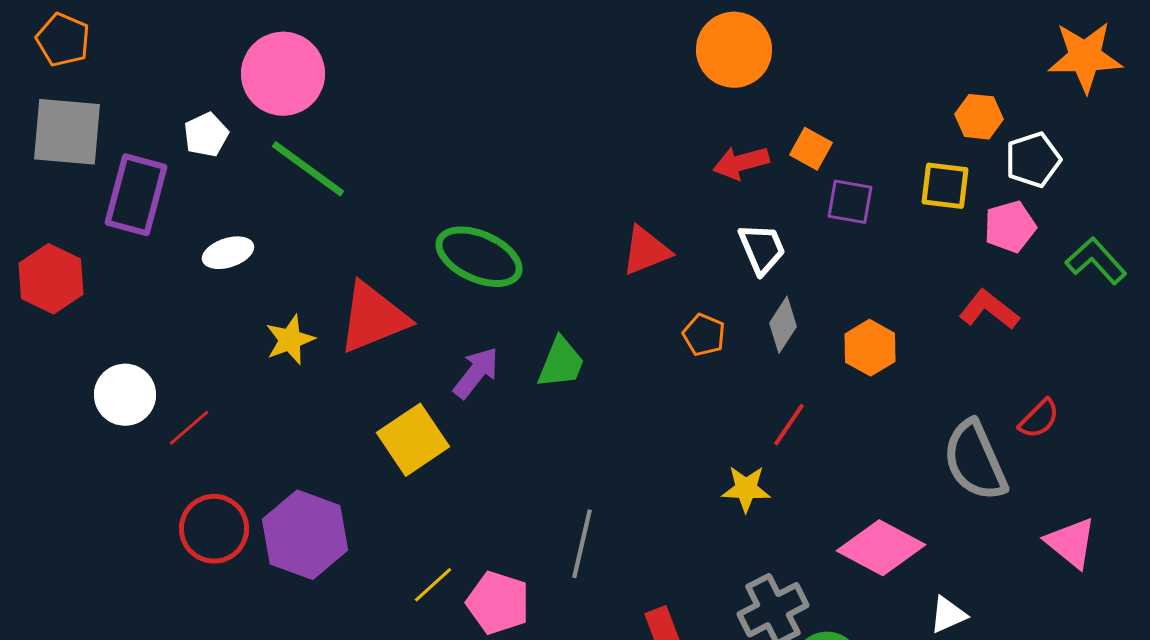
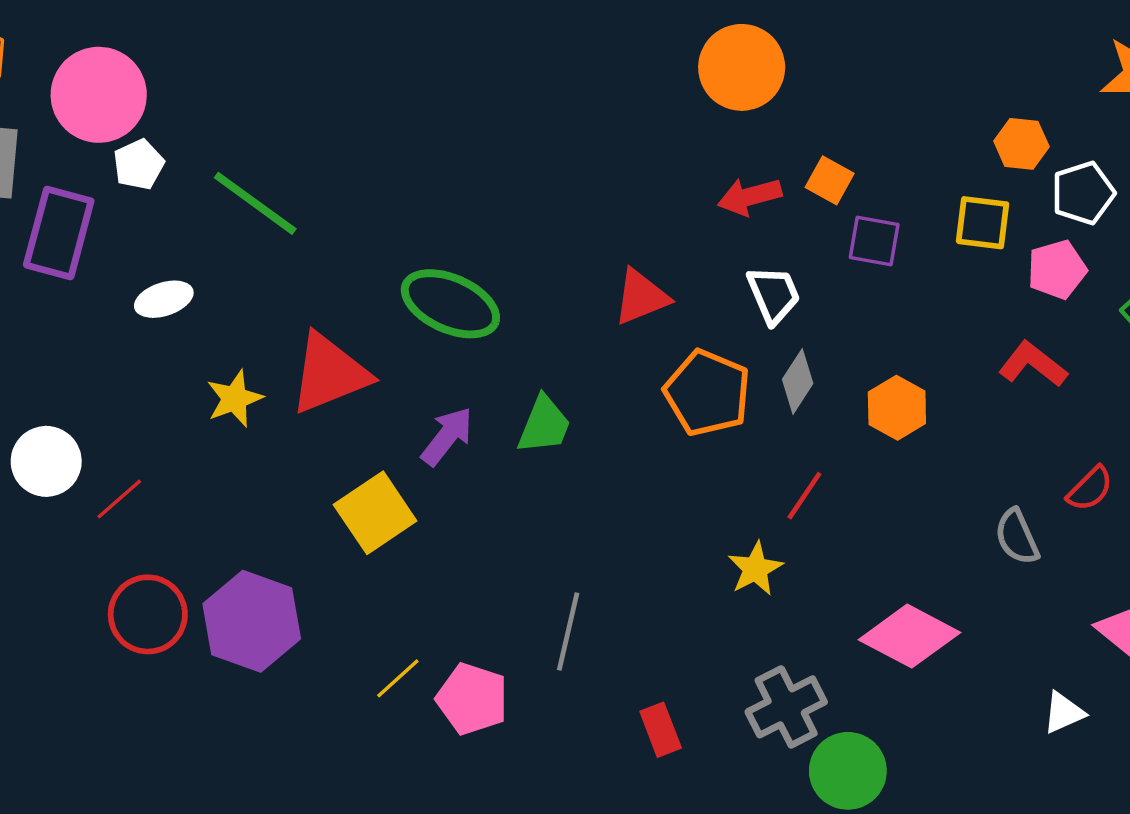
pink circle: (283, 74) -> (99, 95), moved
orange pentagon: (704, 335) -> (707, 393), size x1.8
gray semicircle: (975, 461) -> (1017, 537), size x0.6
yellow star: (746, 489) -> (755, 569), turned -30
white triangle: (948, 615) -> (1064, 713), moved

